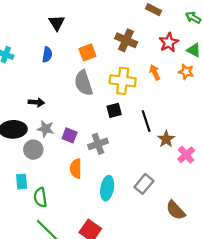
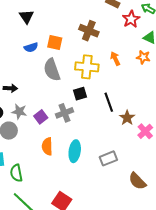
red star: (169, 42) -> (131, 19), moved
orange square: (87, 52) -> (55, 42), turned 35
blue semicircle: (47, 55) -> (31, 47), moved, turned 64
purple square: (70, 135) -> (41, 117), turned 32
gray cross: (98, 144) -> (65, 113), moved
gray rectangle: (144, 184) -> (108, 158), turned 30
cyan ellipse: (107, 188) -> (75, 151), moved

